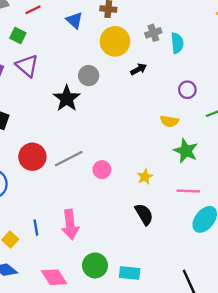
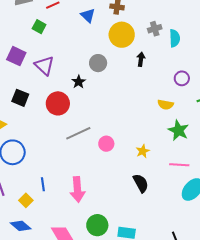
purple triangle: (27, 66) -> (44, 66), moved
black arrow: (139, 69) -> (141, 59), turned -56
black star: (67, 98) -> (79, 82), size x0.6
red circle: (32, 157) -> (58, 103), moved
blue line: (36, 228) -> (43, 184), moved

